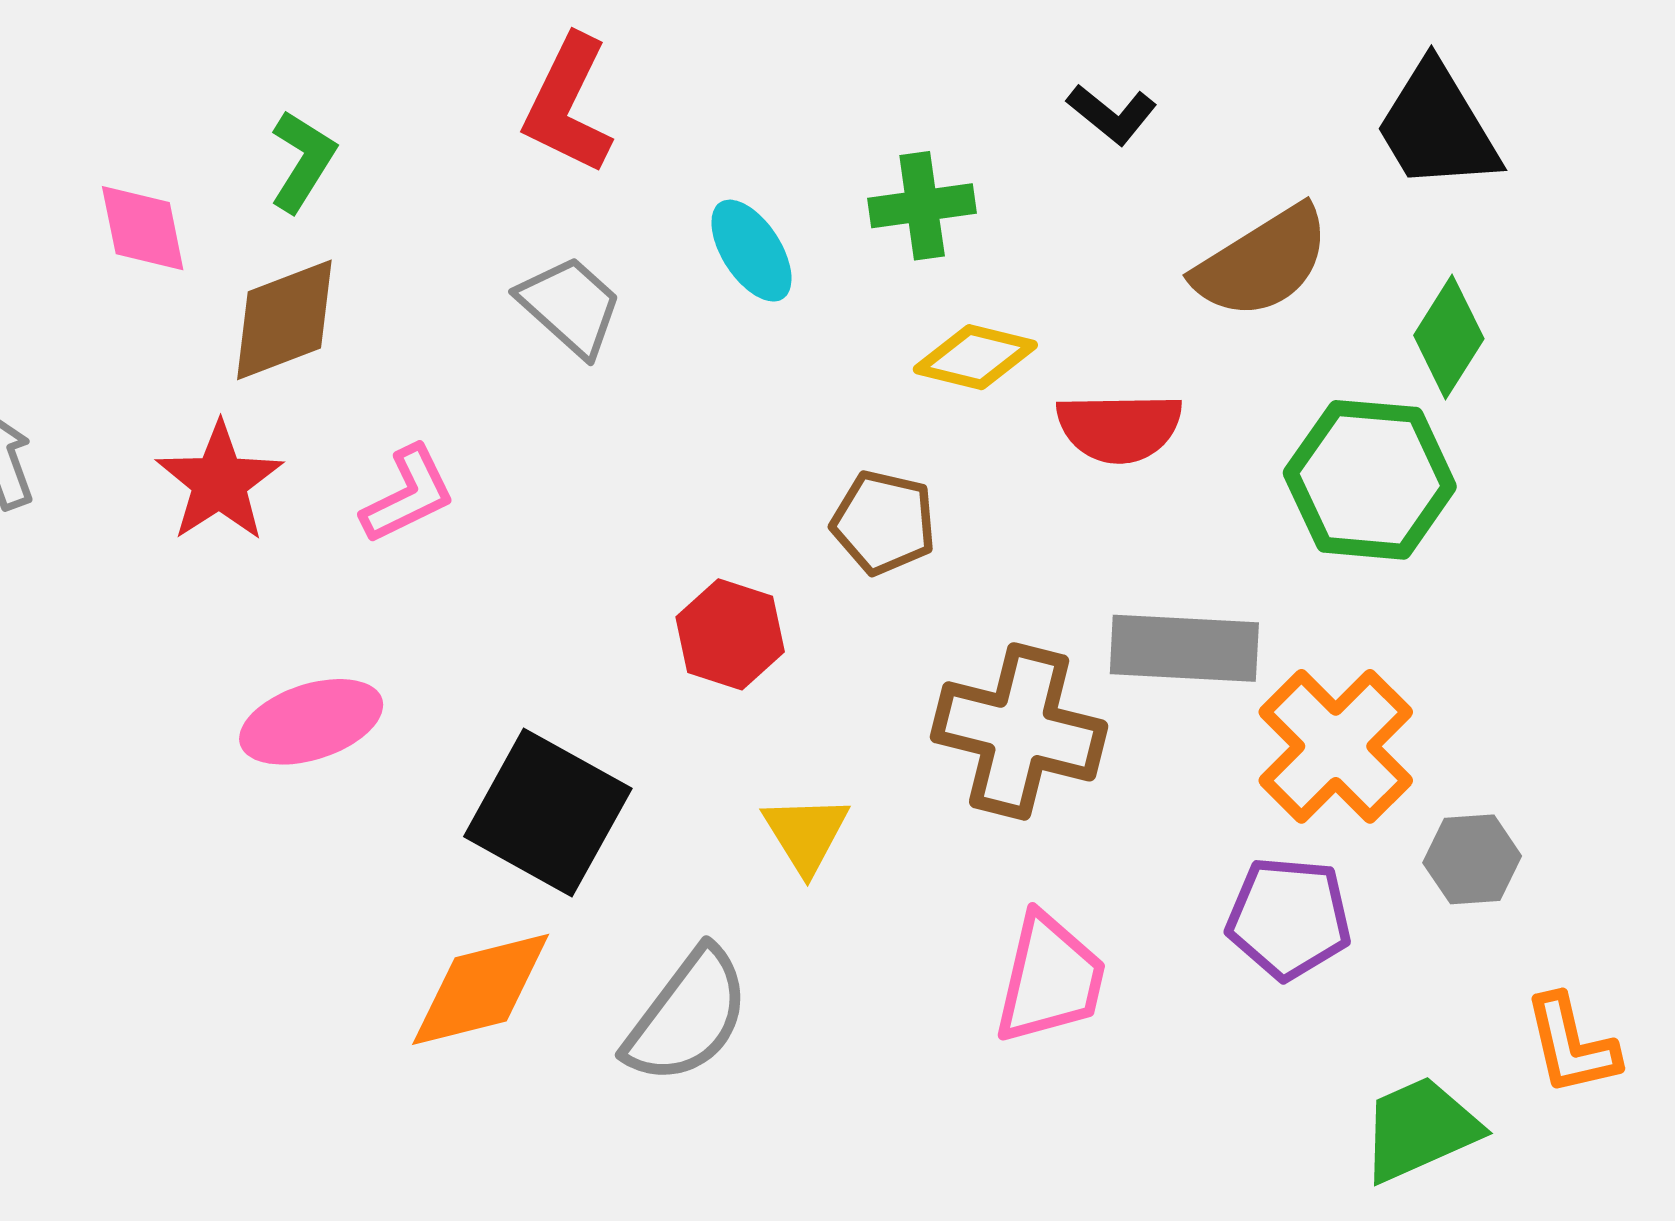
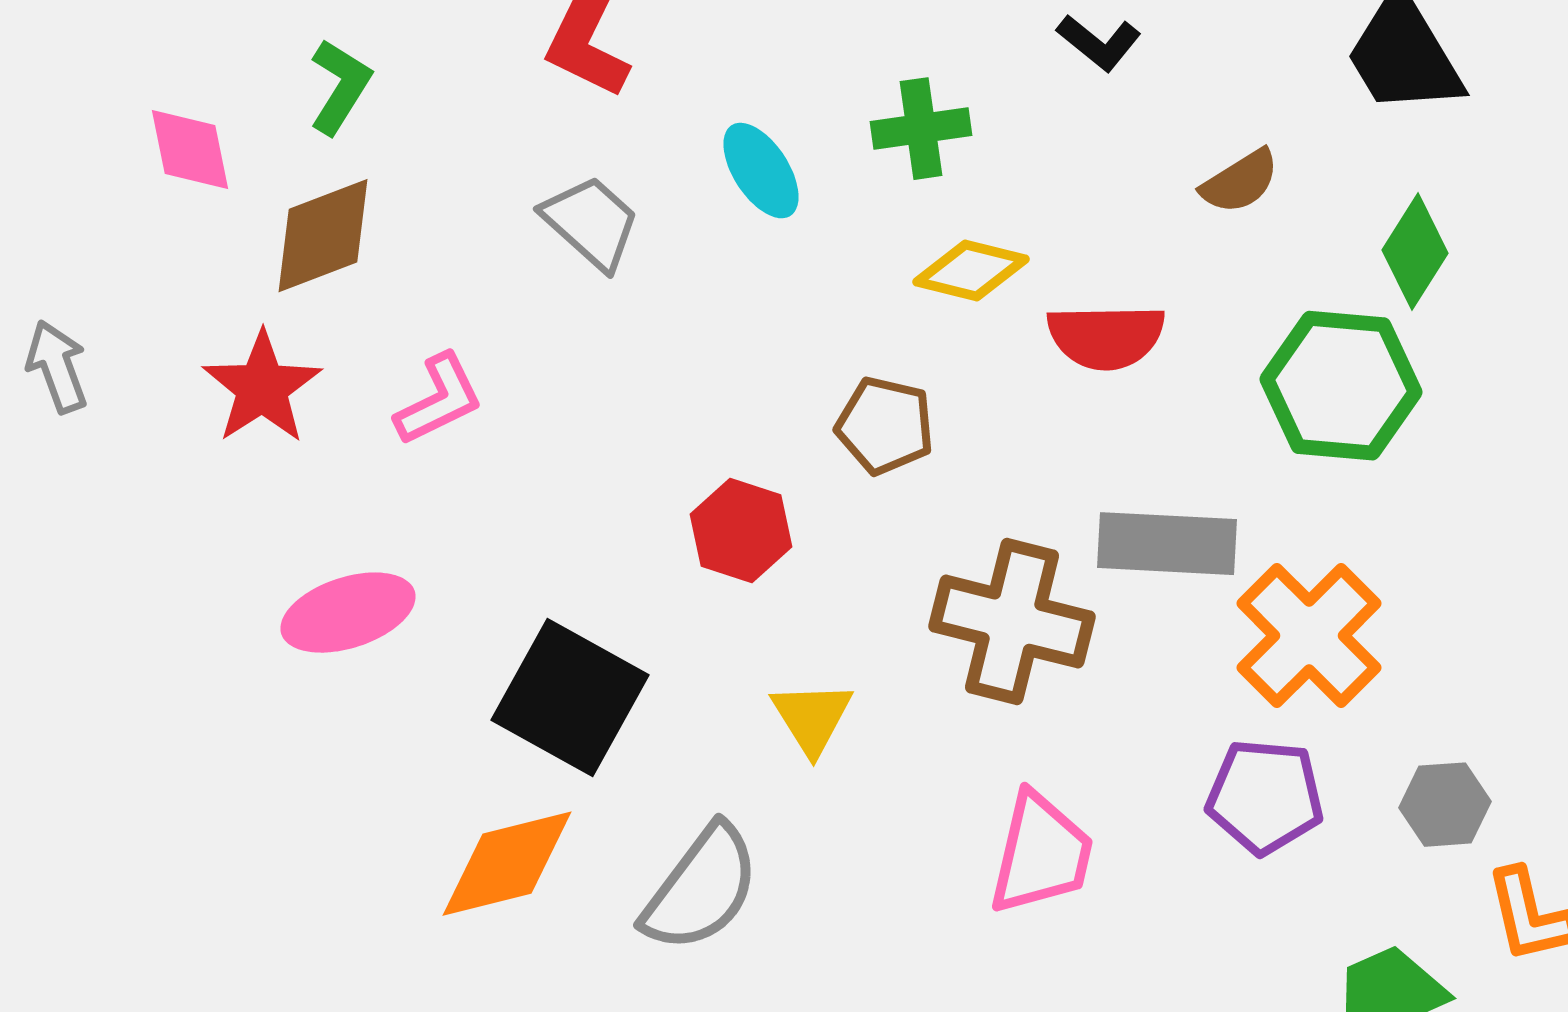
brown semicircle: (1262, 262) -> (1240, 182), size x0.6
gray hexagon: (1472, 859) -> (1445, 805), moved

